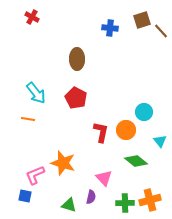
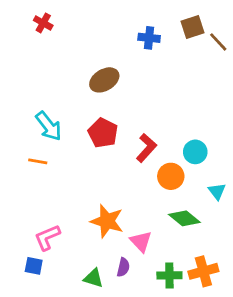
brown ellipse: (77, 59) -> (104, 80), turned 60
red L-shape: (101, 132) -> (146, 148), moved, turned 30
orange star: (63, 163) -> (107, 221), moved

